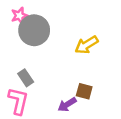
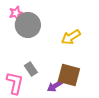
gray rectangle: (26, 78) -> (31, 69), moved
brown square: (84, 91) -> (69, 75), size x1.6

